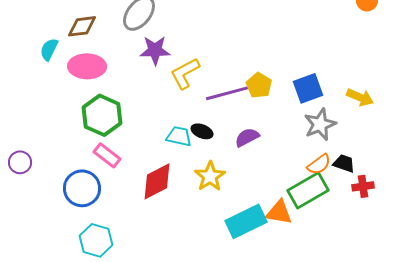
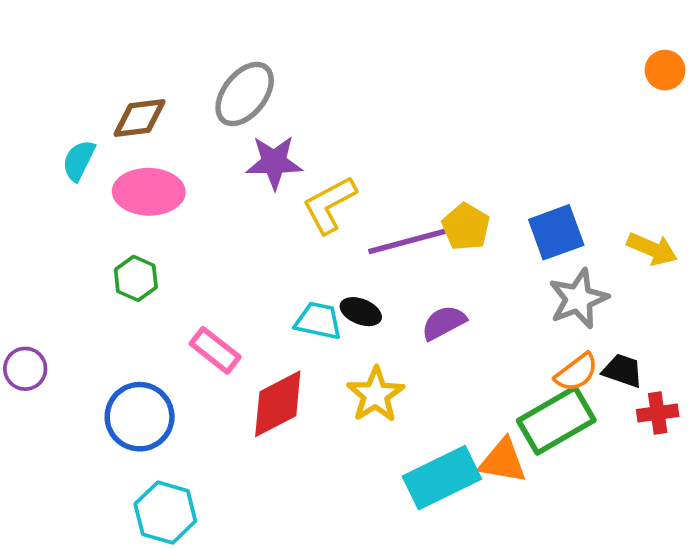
green hexagon: (102, 115) -> (136, 278), moved, size x0.6
pink rectangle: (107, 155) -> (215, 350), moved

